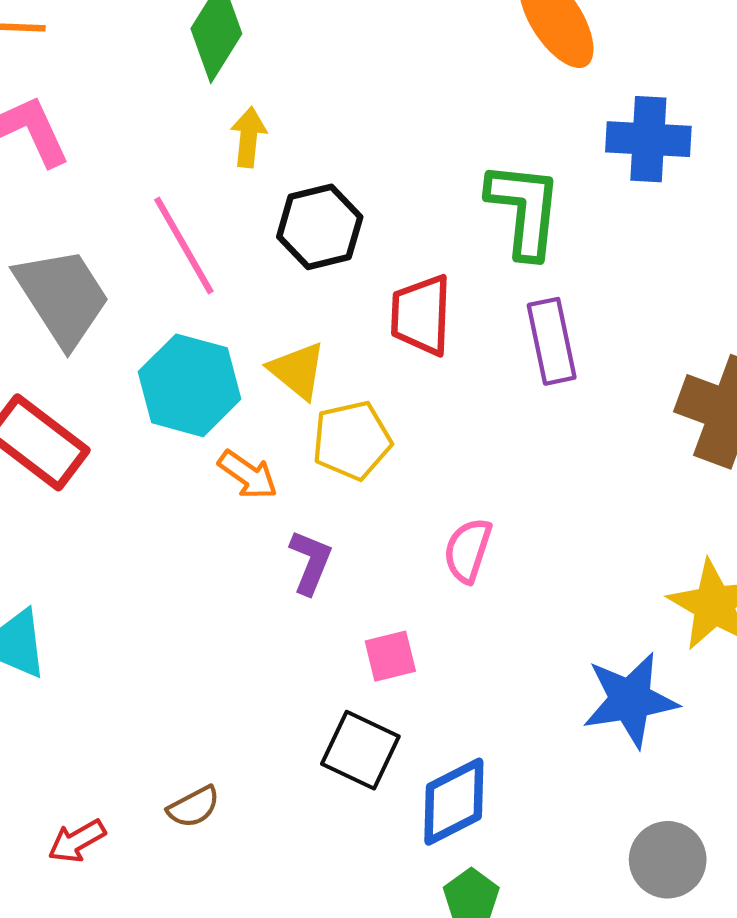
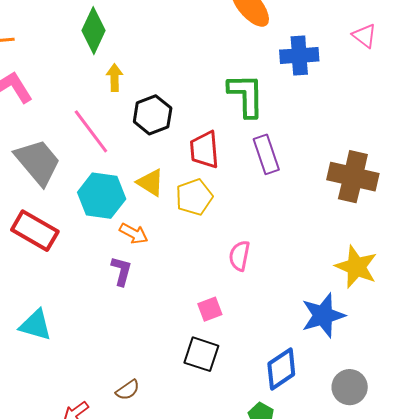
yellow pentagon: (352, 440) -> (194, 197), moved
purple L-shape: (311, 562) -> (121, 271), moved
blue diamond: (454, 802) -> (281, 369), moved

